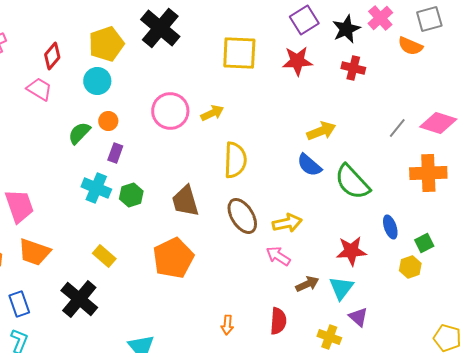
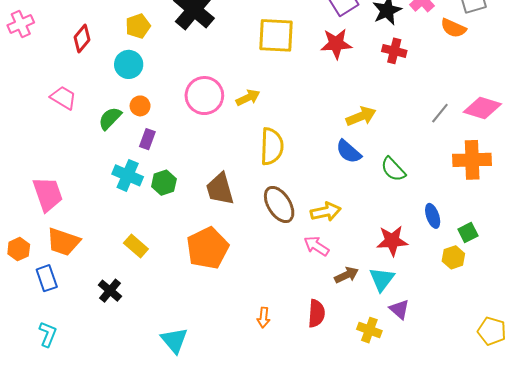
yellow pentagon: (106, 44) -> (138, 26), size x0.7
pink trapezoid: (39, 89) -> (63, 98), moved
green semicircle: (352, 182) -> (393, 169), size x0.7
black cross: (79, 299) -> (110, 291), size x0.6
blue rectangle: (19, 304) -> (47, 278), moved

